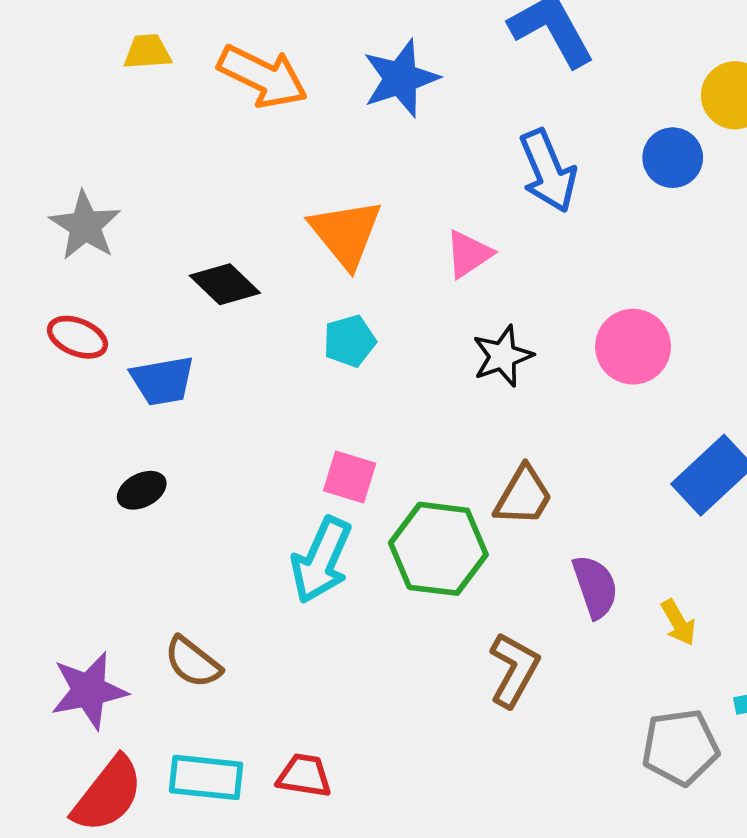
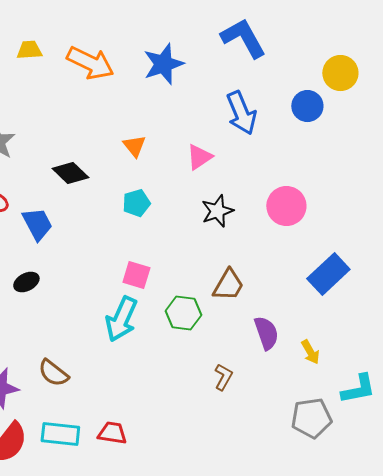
orange triangle: (346, 233) -> (134, 146), size x0.6
blue trapezoid: (163, 381) -> (37, 224), turned -108
green hexagon: (438, 549) -> (183, 313), size x0.7
brown L-shape: (514, 670) -> (223, 377), size x0.7

